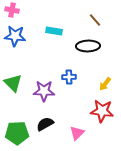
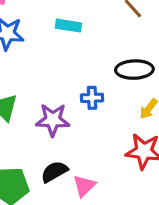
black ellipse: (88, 46) -> (134, 70), moved
pink triangle: (77, 133) -> (84, 186), moved

